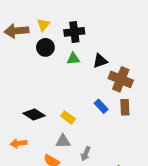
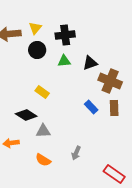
yellow rectangle: (68, 118) -> (42, 92), moved
gray triangle: (63, 141) -> (43, 131), moved

